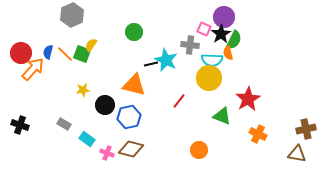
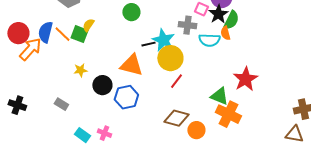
blue semicircle: (48, 52) -> (45, 32), size x1.5
yellow circle: (209, 78) -> (170, 58), moved
orange cross: (258, 134) -> (228, 114), moved, size x1.4
cyan rectangle: (87, 139) -> (82, 135), moved
brown diamond: (131, 149) -> (176, 118), moved

